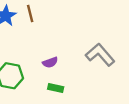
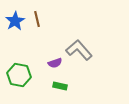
gray L-shape: (100, 55) -> (79, 50), moved

